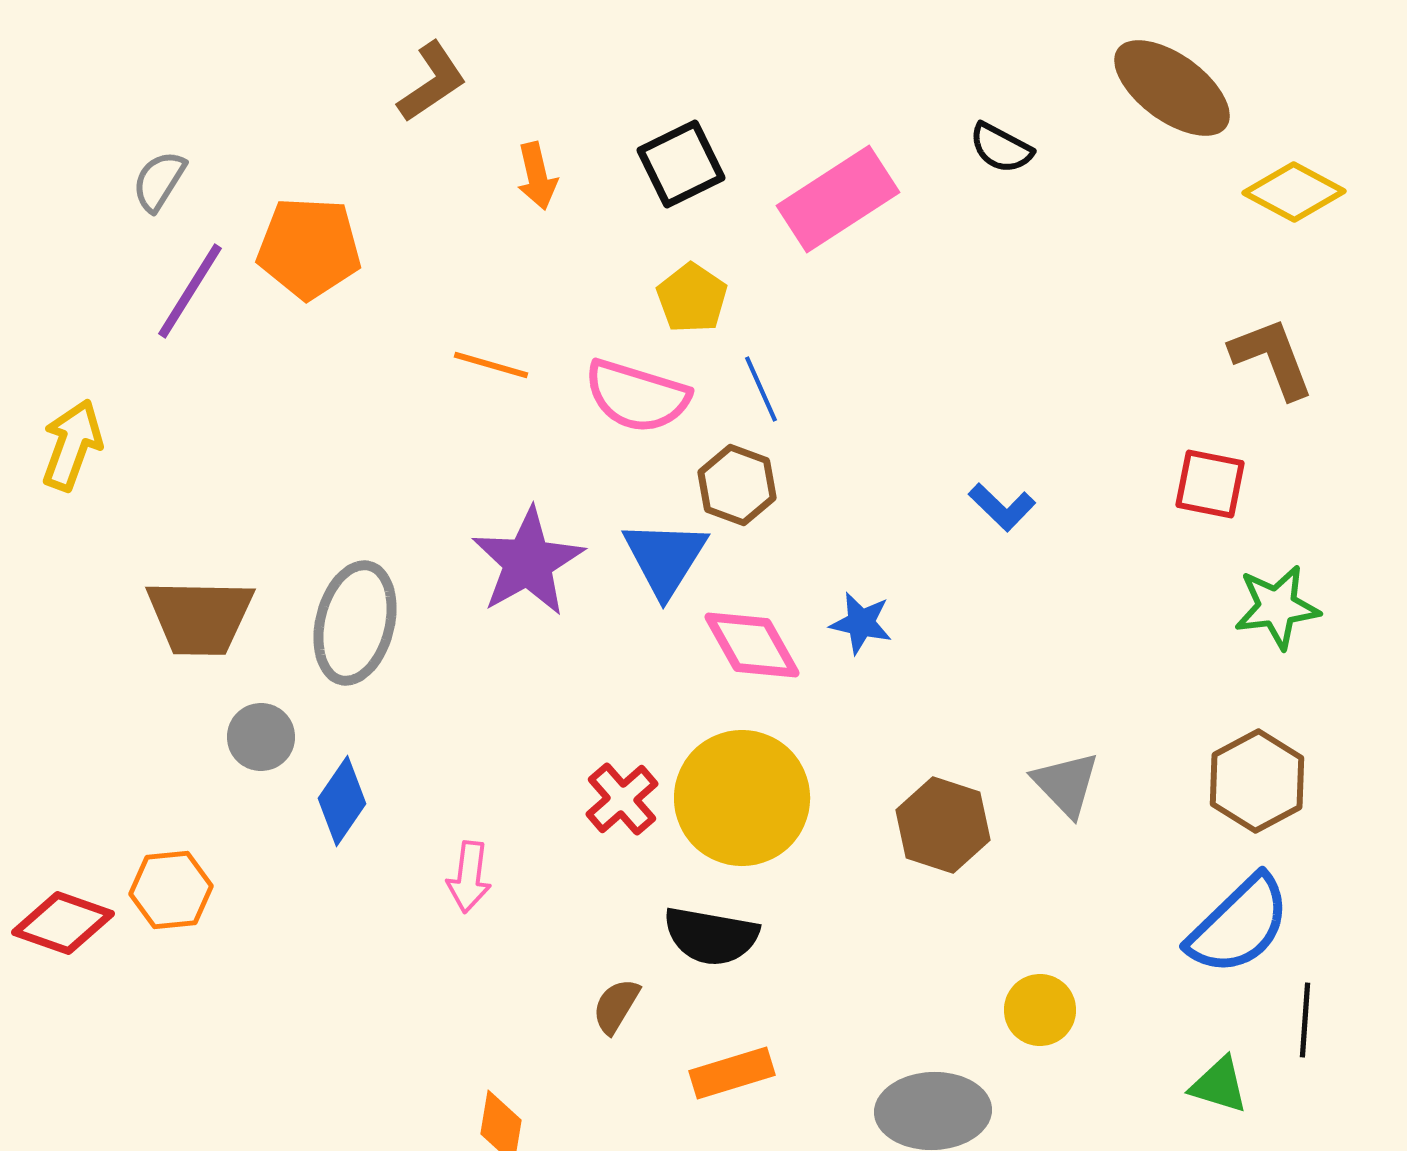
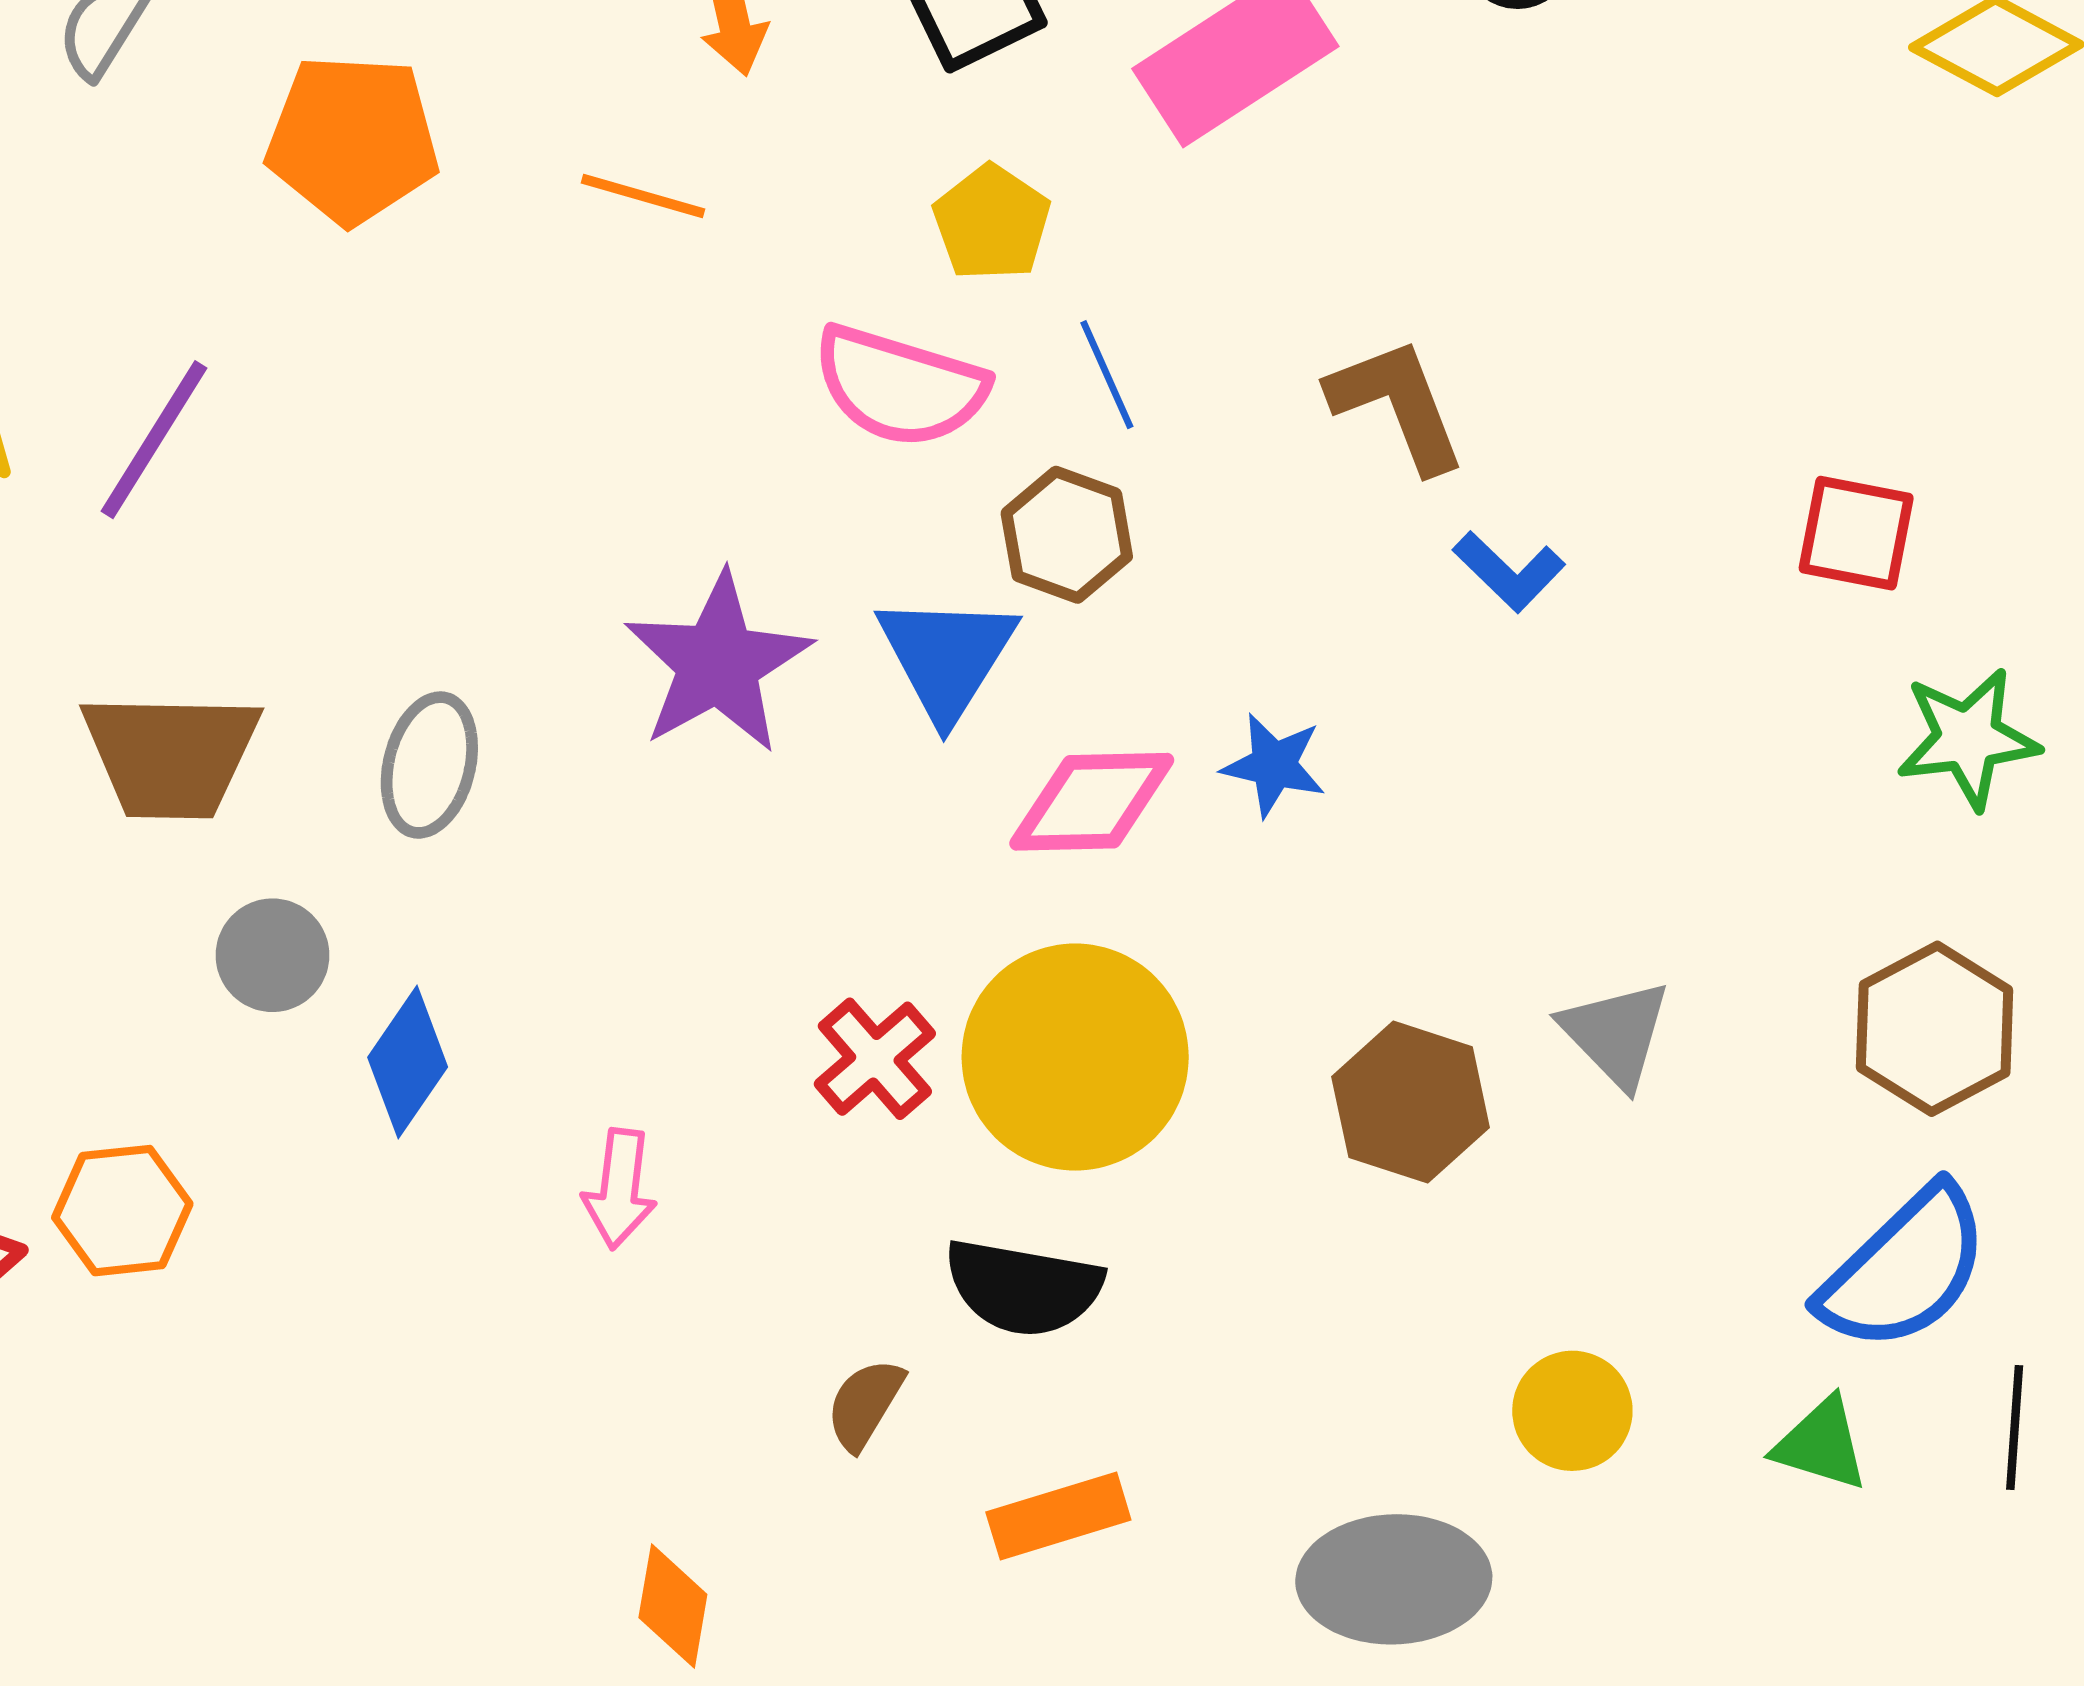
purple line: (190, 291) -> (154, 440), moved
brown L-shape: (1272, 358) -> (1397, 405), moved
orange line: (491, 365) -> (643, 196), moved
gray ellipse: (355, 623) -> (429, 765), size x0.7
pink diamond: (752, 645) -> (1092, 802), turned -62
green triangle: (1219, 1085) -> (1821, 1444), moved

